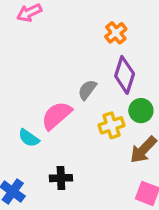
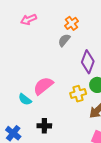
orange cross: (116, 33) -> (72, 23), moved
gray semicircle: (87, 90) -> (64, 40), moved

